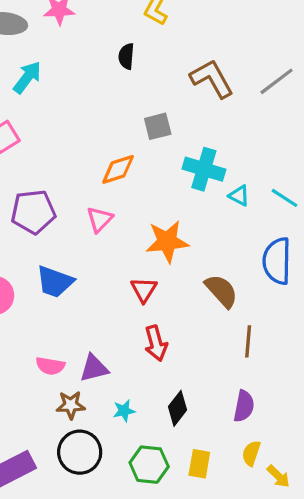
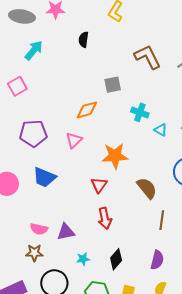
black semicircle: (126, 56) -> (84, 40), moved
cyan cross: (204, 169) -> (140, 112), size x0.7
brown star: (71, 405) -> (34, 253), moved

